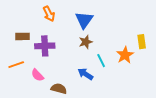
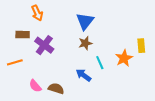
orange arrow: (49, 14) -> (37, 13), moved
purple cross: (45, 46) -> (44, 45), turned 36
pink semicircle: (37, 75) -> (35, 86), moved

